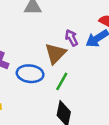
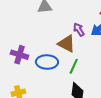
brown triangle: (55, 53) -> (67, 44), turned -42

